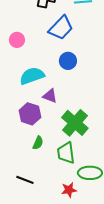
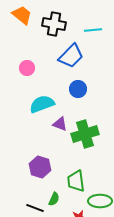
purple hexagon: (30, 114) -> (40, 167), moved
green cross: (75, 123) -> (85, 134), moved, turned 32
green semicircle: (38, 143) -> (54, 199), moved

